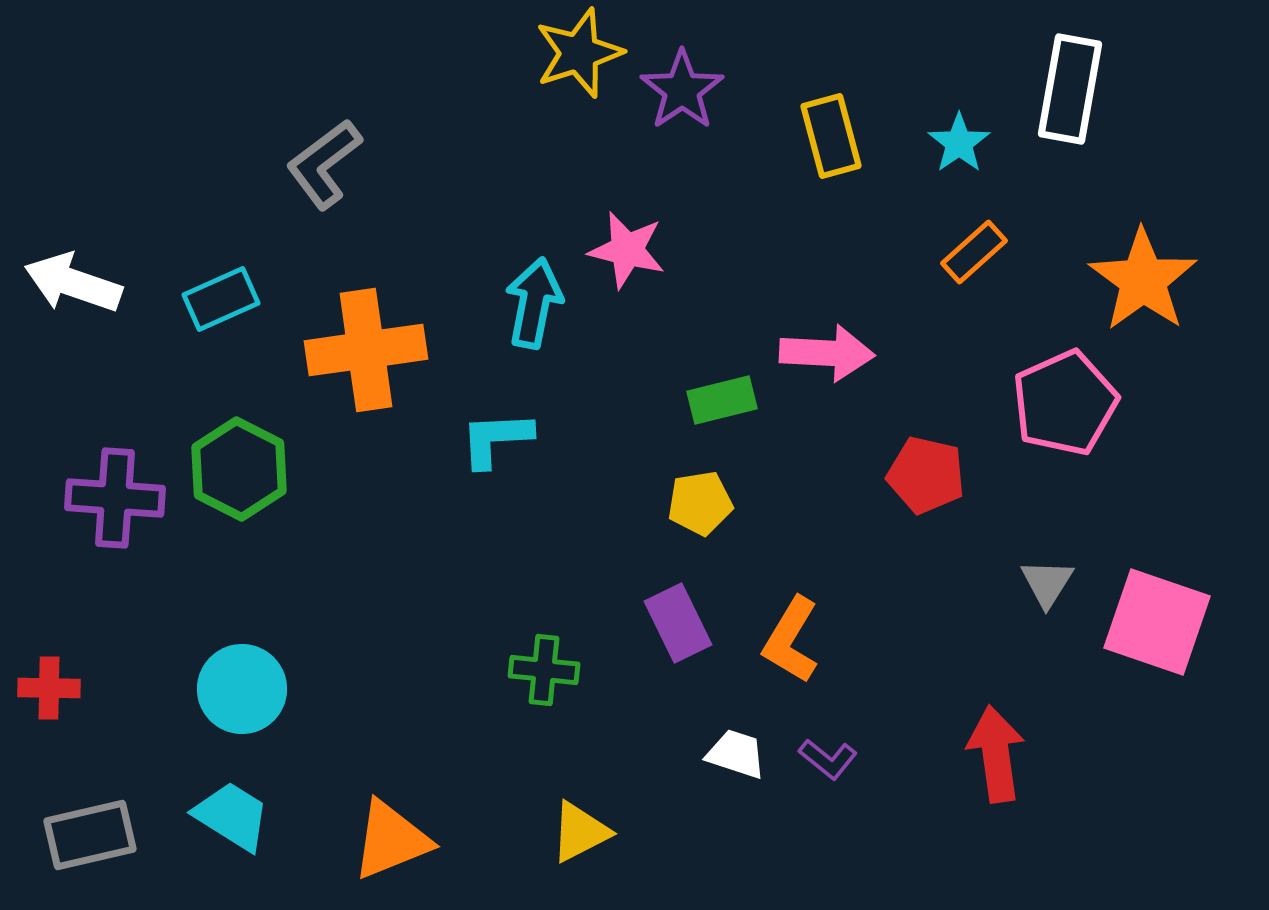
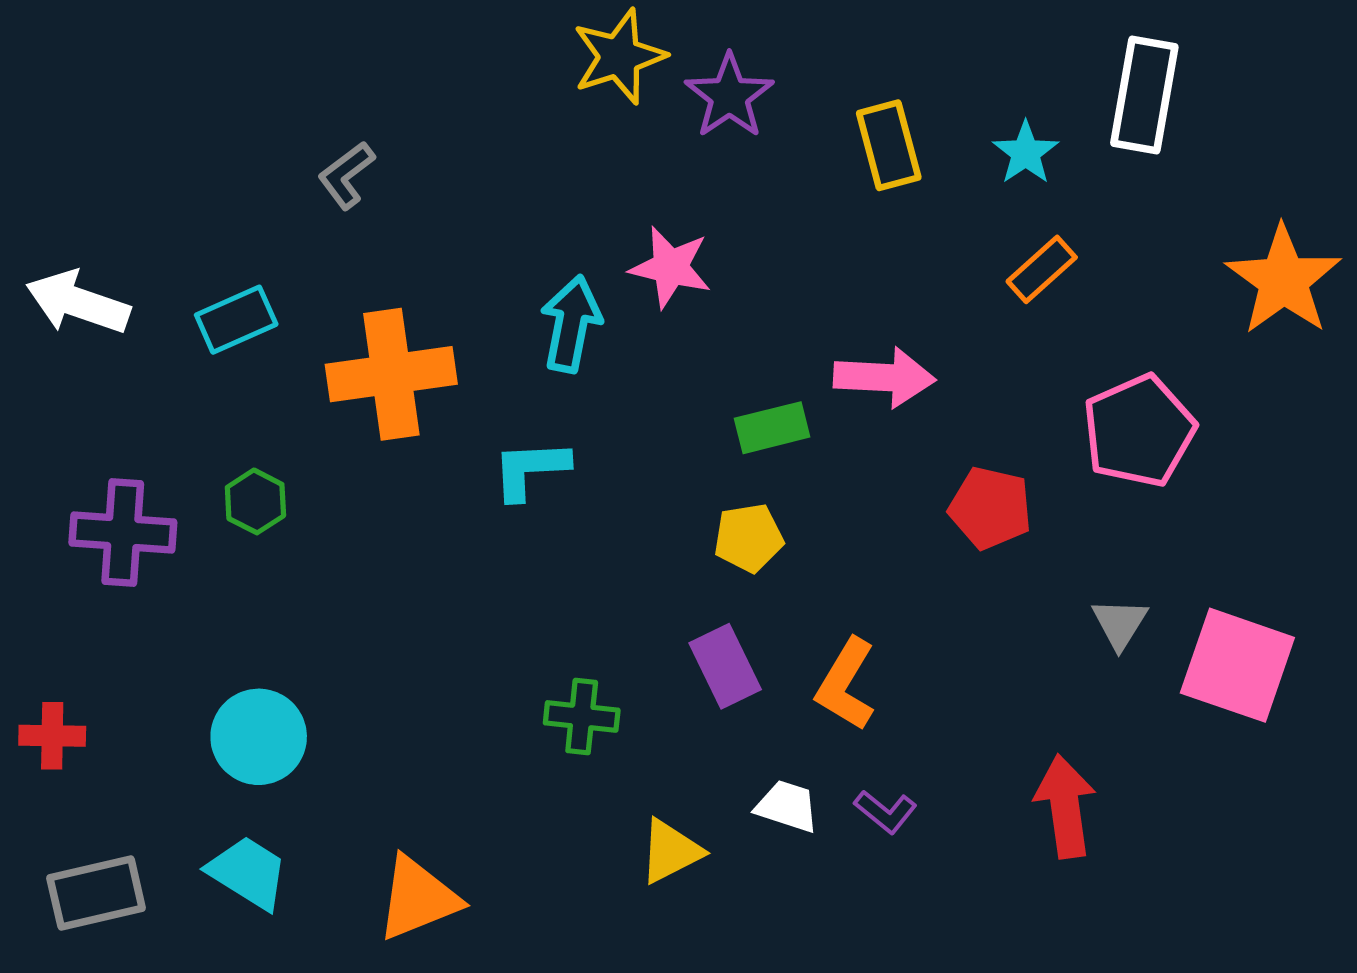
gray L-shape: (324, 164) -> (346, 175), size x0.7
orange star: (1143, 280) -> (1283, 280), moved
green hexagon: (239, 469) -> (255, 501), size x0.6
yellow triangle: (580, 832) -> (670, 851), moved

